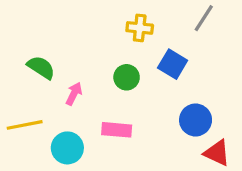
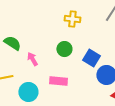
blue square: (173, 64) -> (91, 58), moved
pink arrow: (74, 94) -> (32, 59), turned -56

